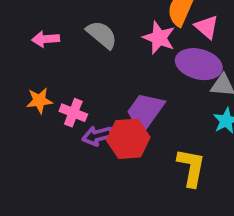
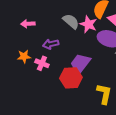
gray semicircle: (102, 35) -> (71, 21), moved
purple arrow: (98, 136) -> (51, 44), moved

